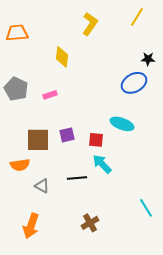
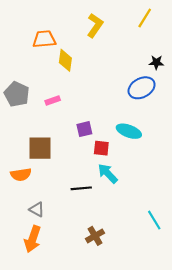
orange trapezoid: (17, 33) -> (44, 39), moved
purple square: (67, 135) -> (84, 129), moved
gray triangle: (42, 186) -> (37, 209), moved

